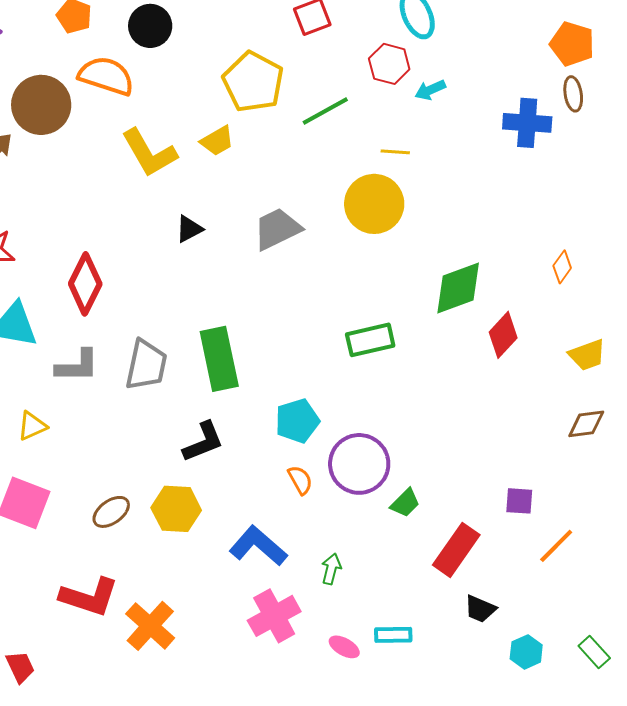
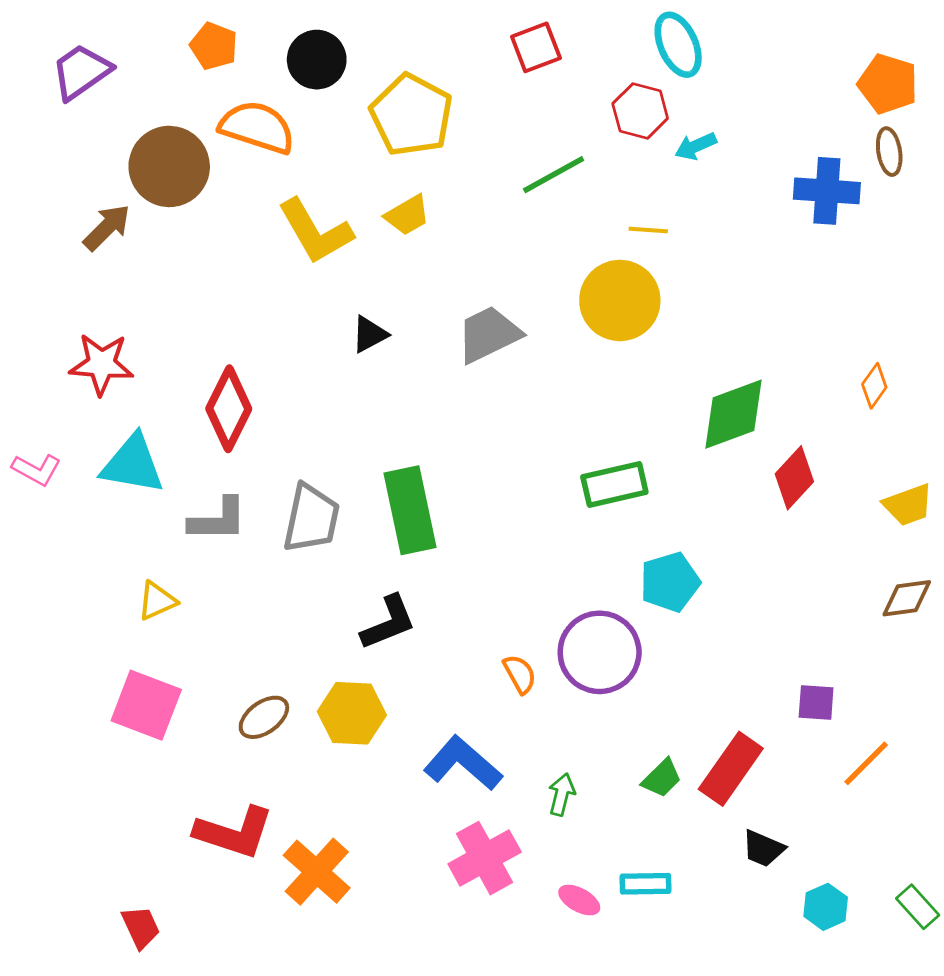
yellow pentagon: (253, 82) -> (411, 115), moved
cyan pentagon: (297, 421) -> (670, 582), moved
green trapezoid: (405, 503) -> (662, 778), moved

